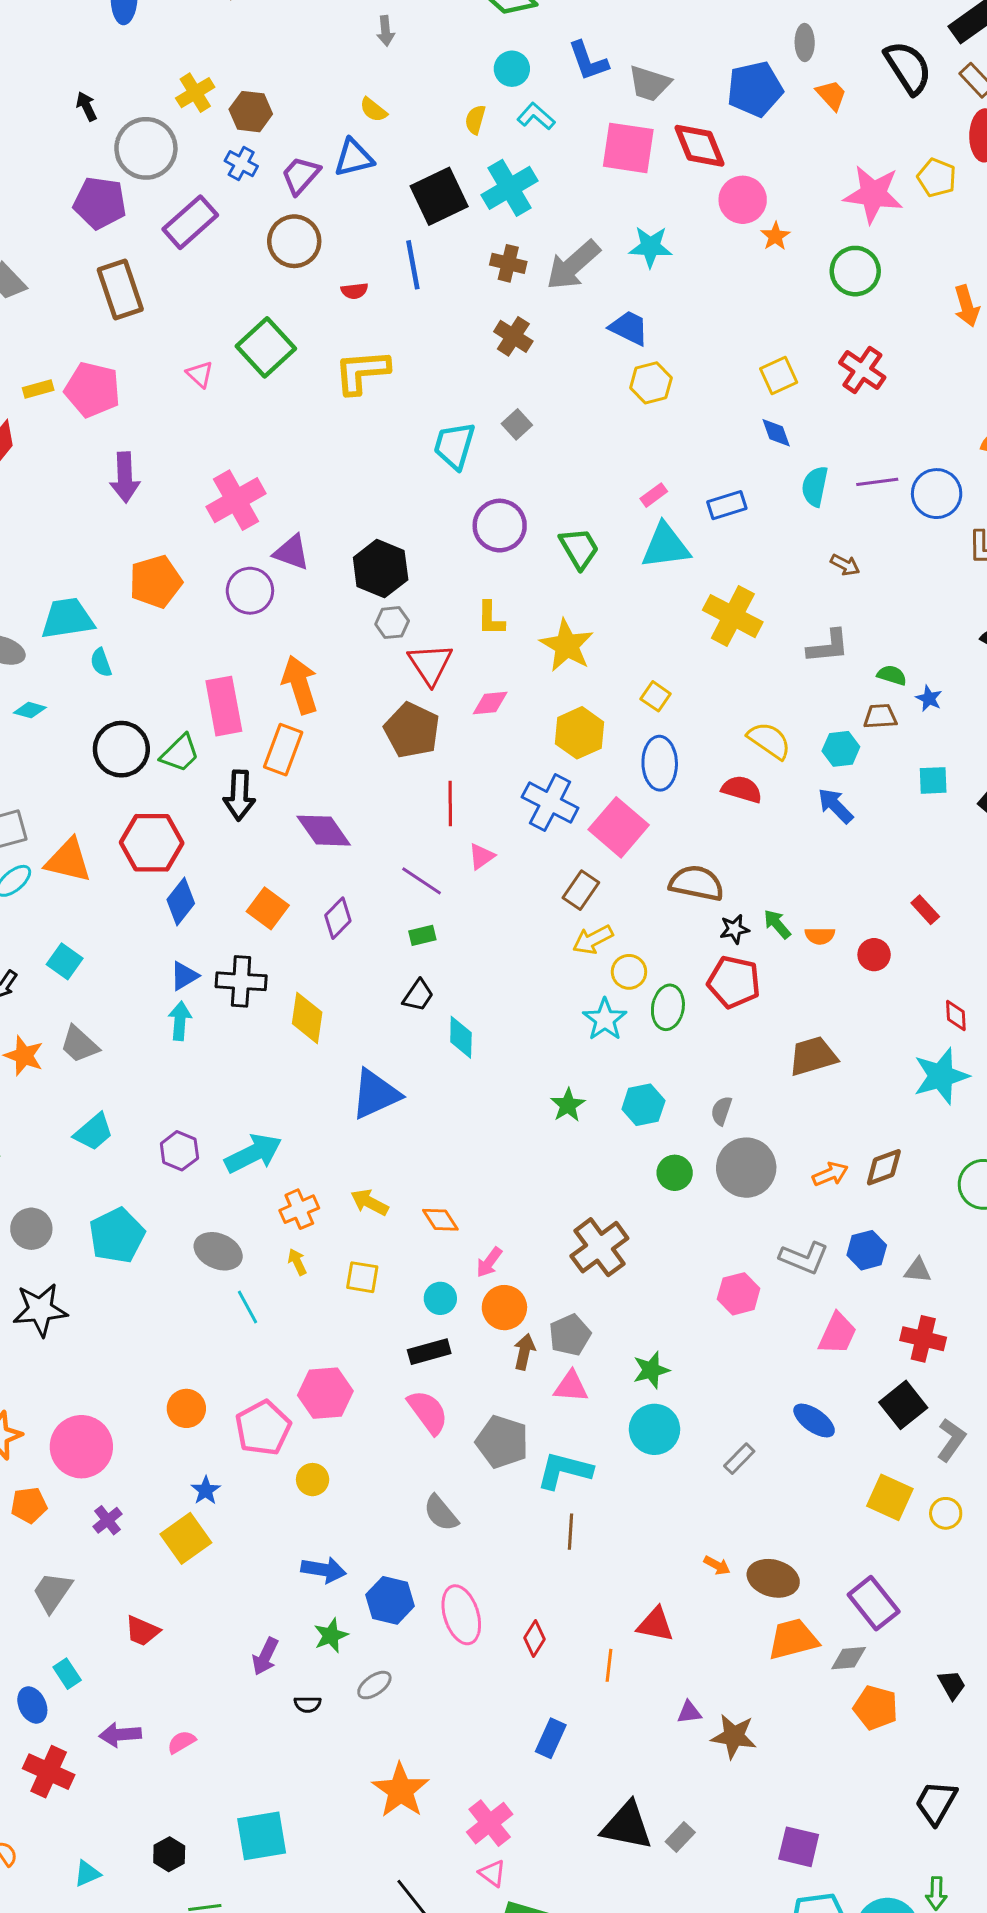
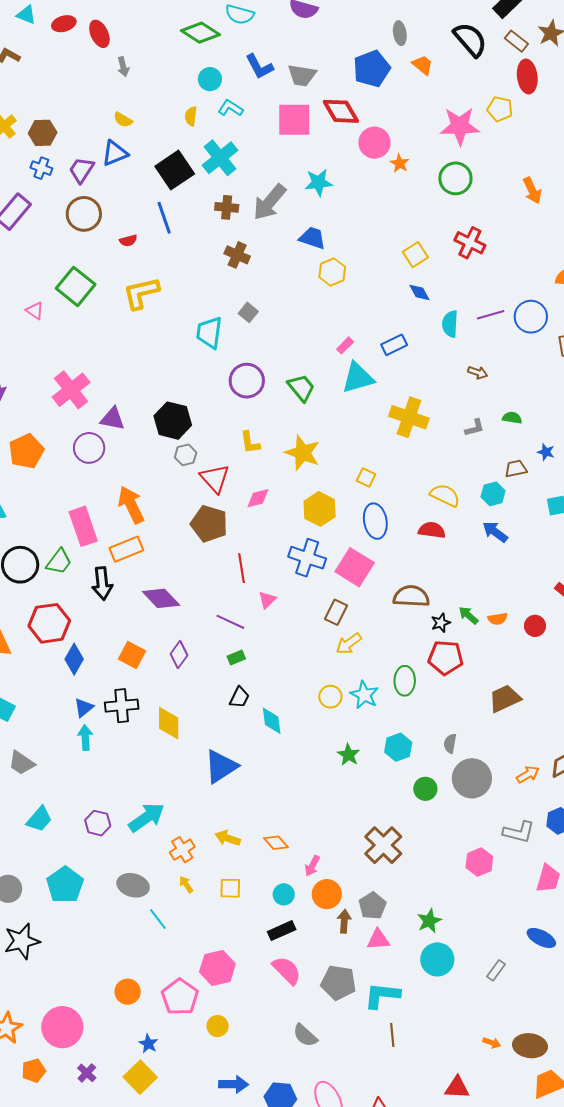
gray L-shape: (828, 646) -> (475, 428), size x0.7
green semicircle: (892, 675) -> (512, 418), moved
orange rectangle: (283, 750) -> (126, 549), turned 56
yellow circle: (629, 972) -> (330, 697), moved

